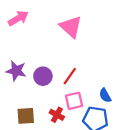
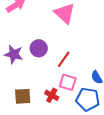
purple circle: (43, 76) -> (39, 48), moved
pink square: (74, 101) -> (68, 82), turned 30

